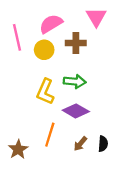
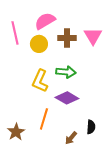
pink triangle: (96, 17) -> (93, 36), moved
brown arrow: (80, 144) -> (71, 138), moved

